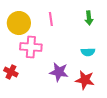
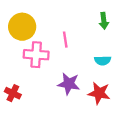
pink line: (51, 19) -> (65, 40), moved
red cross: (11, 72) -> (13, 93), moved

